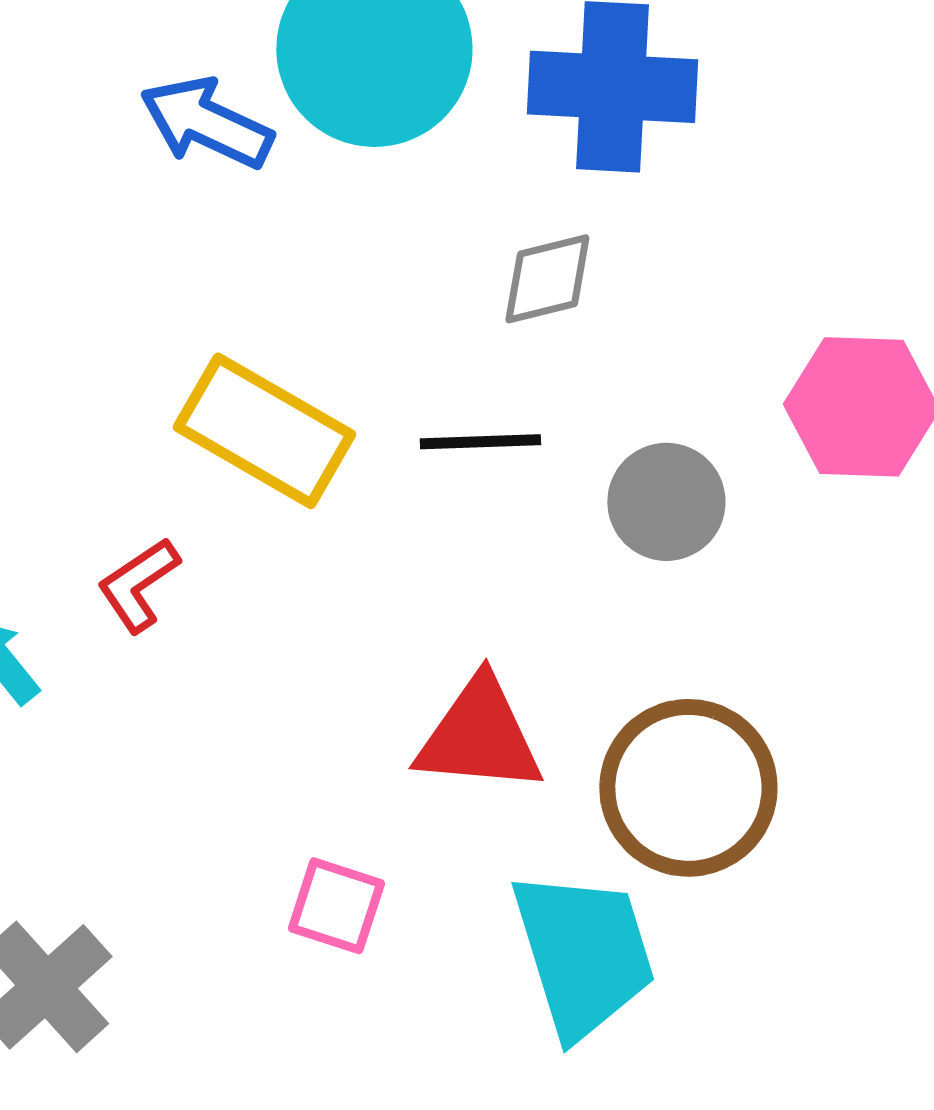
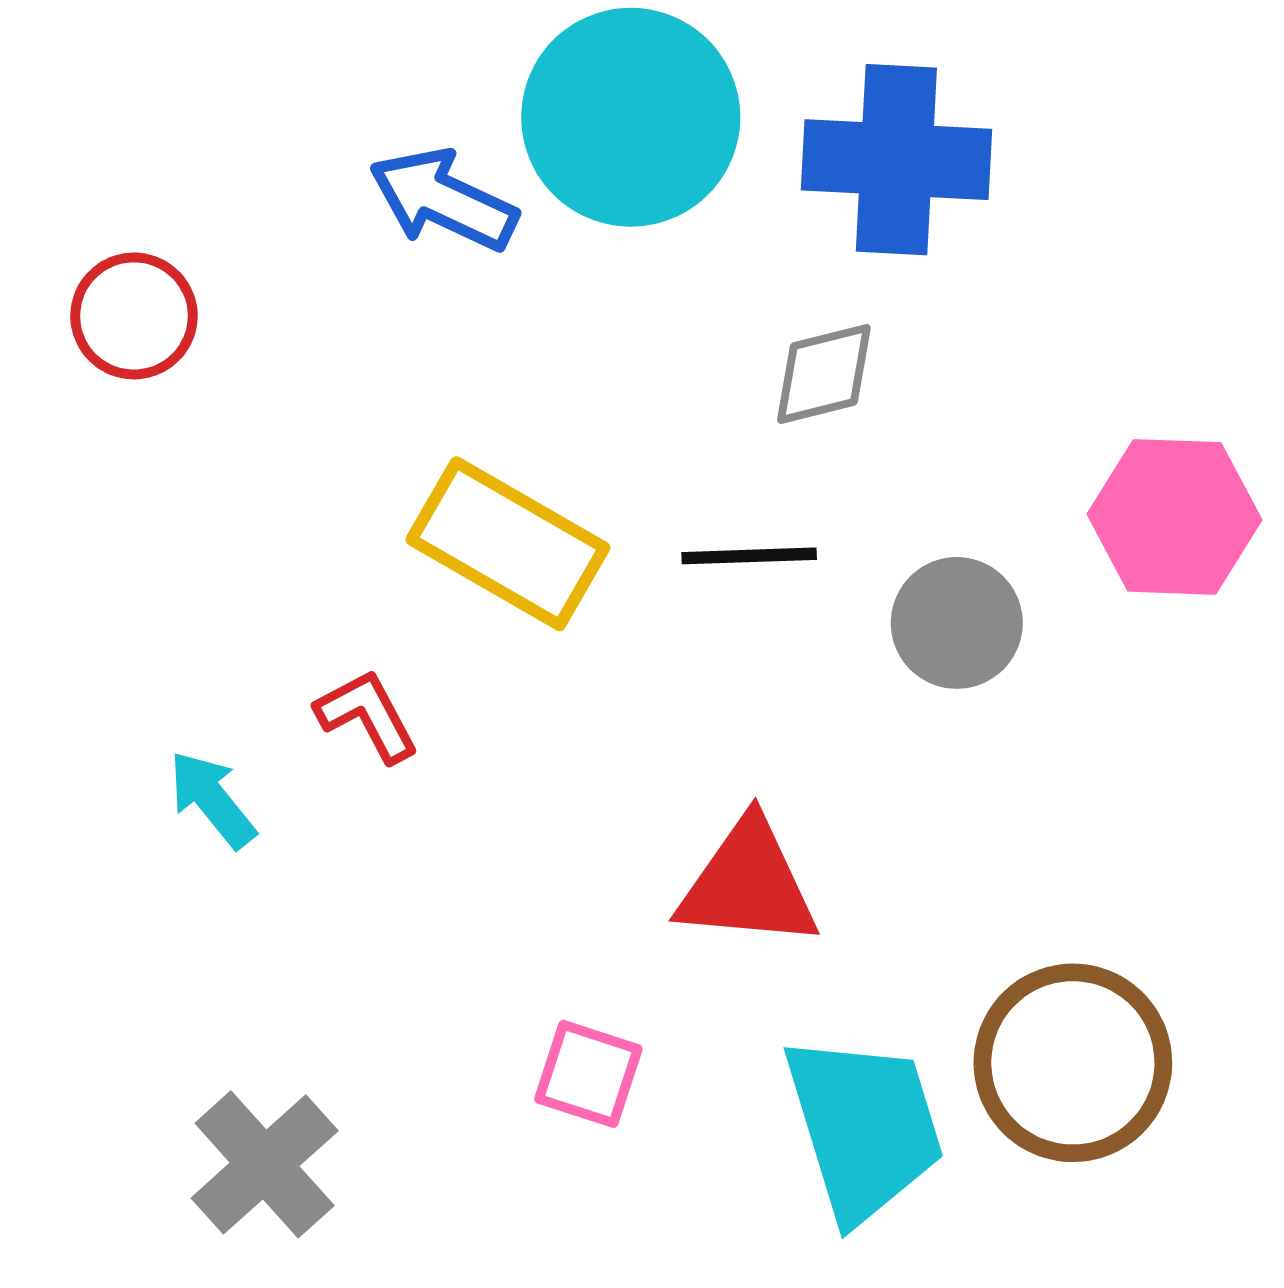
red L-shape: (138, 585) -> (367, 716), turned 96
brown circle: (688, 788) -> (1073, 1063), moved

